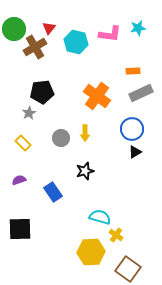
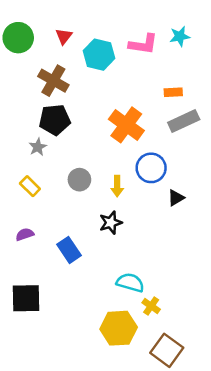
brown cross: (35, 47) -> (53, 81), moved, turned -30
blue circle: (132, 129) -> (151, 168), moved
yellow arrow: (85, 133) -> (117, 186), moved

